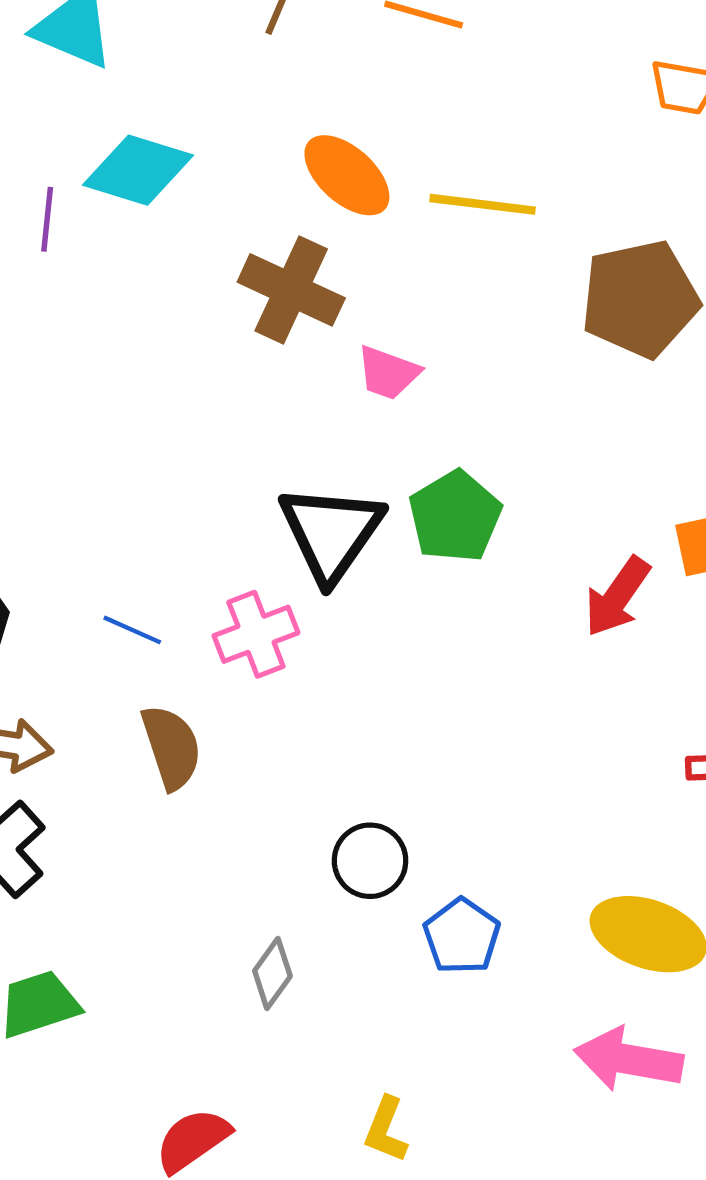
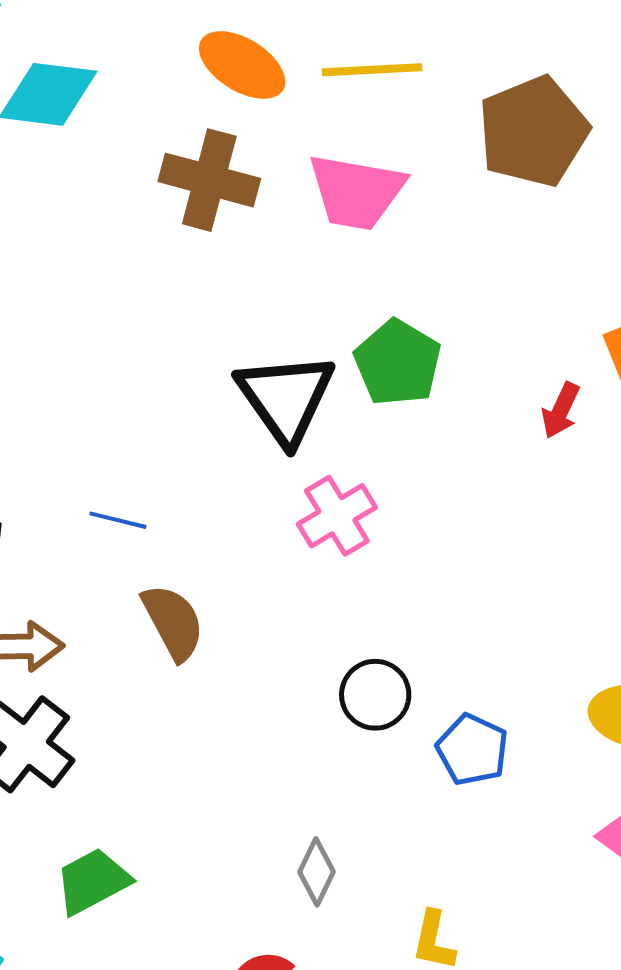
pink trapezoid: (388, 373) -> (356, 192), moved, size x1.6
red arrow: (617, 597) -> (561, 410), size x0.7
pink cross: (256, 634) -> (337, 516), moved
gray diamond: (272, 973) -> (317, 872), moved

